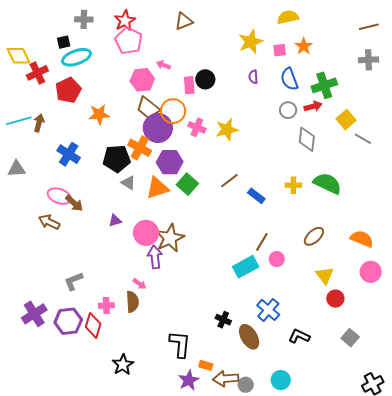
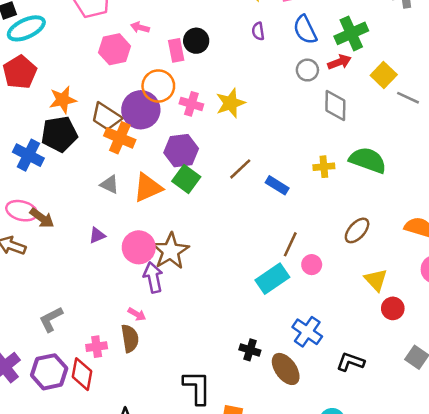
brown trapezoid: (148, 108) -> (106, 117), moved
black pentagon: (117, 159) -> (59, 134), moved
purple hexagon: (170, 162) -> (181, 151), moved

